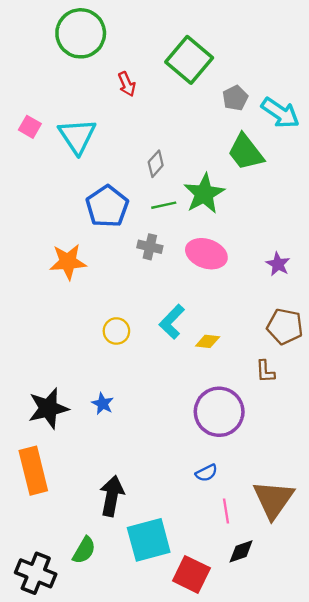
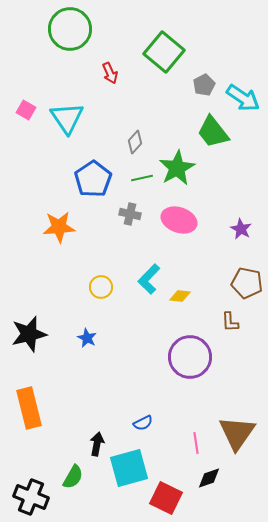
blue star: (103, 404) -> (87, 338), moved
black star: (48, 408) -> (29, 334), moved
blue semicircle: (206, 473) -> (143, 423), moved
black arrow: (112, 496) -> (97, 444), moved, size x0.7

